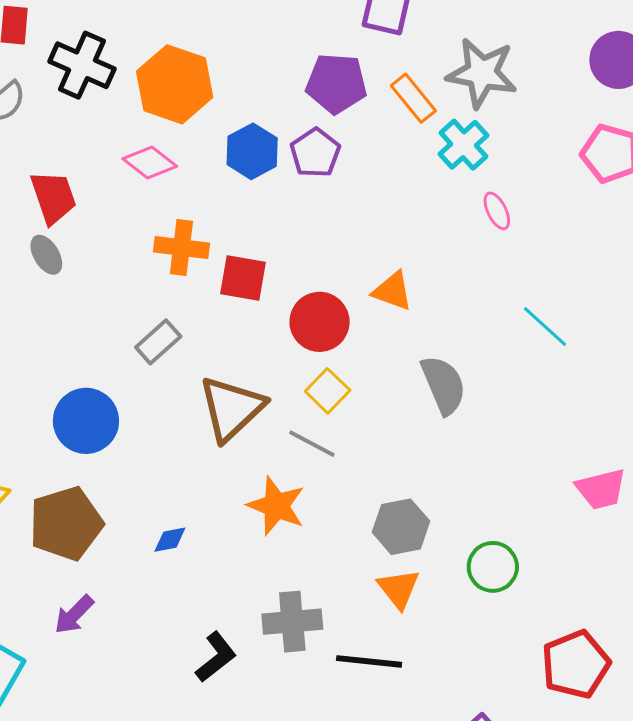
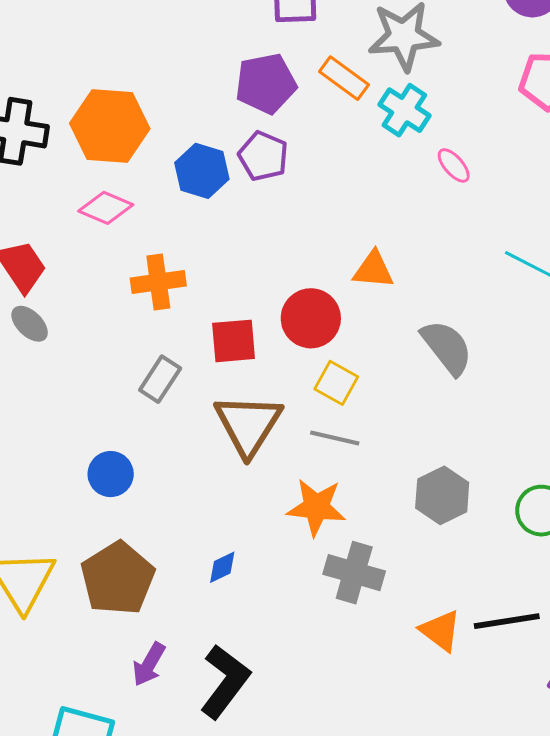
red square: (243, 278) -> (234, 341), moved
blue circle: (86, 421) -> (111, 474), size x0.7
orange triangle: (399, 589) -> (440, 631), moved
gray cross: (292, 622) -> (354, 573), moved, turned 36
black L-shape: (216, 657) -> (225, 681), moved, size x1.4
black line: (369, 661) -> (507, 621), moved

